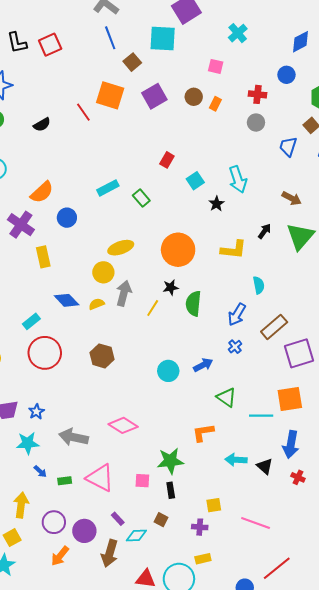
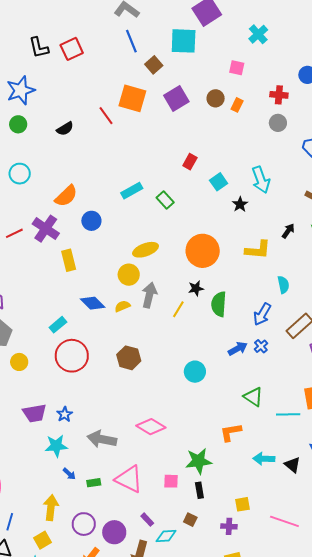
blue arrow: (203, 365) -> (238, 349), moved

